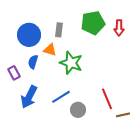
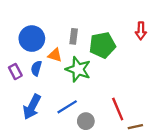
green pentagon: (93, 23) -> (102, 45), moved
red arrow: (119, 28) -> (141, 31), moved
gray rectangle: (59, 30) -> (74, 36), moved
purple rectangle: (14, 73) -> (15, 72), moved

